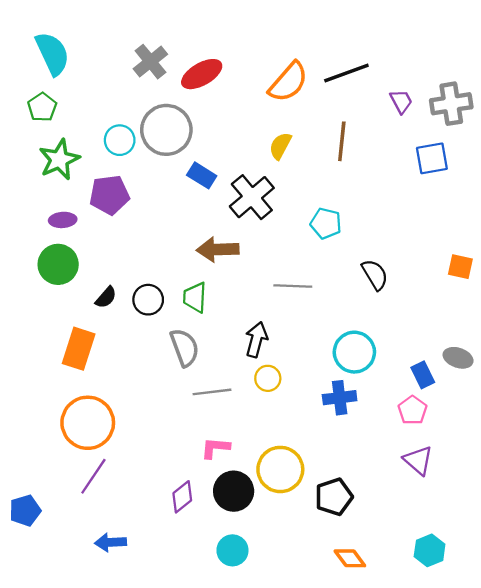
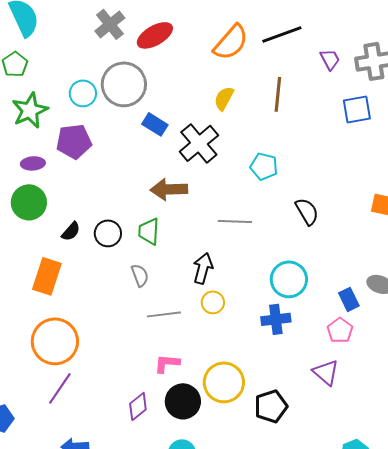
gray semicircle: (185, 348) -> (140, 275), size x0.7
purple triangle: (418, 460) -> (326, 372), moved

